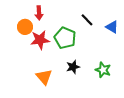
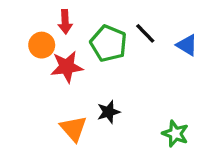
green pentagon: (65, 38) -> (109, 43), moved
black star: (73, 67) -> (109, 112), moved
green star: (103, 70) -> (175, 134), moved

